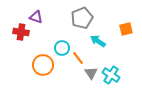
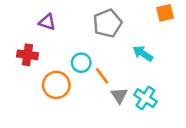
orange square: (126, 29) -> (165, 13), moved
red cross: (21, 32) -> (27, 55), moved
cyan arrow: (98, 41) -> (143, 54), moved

